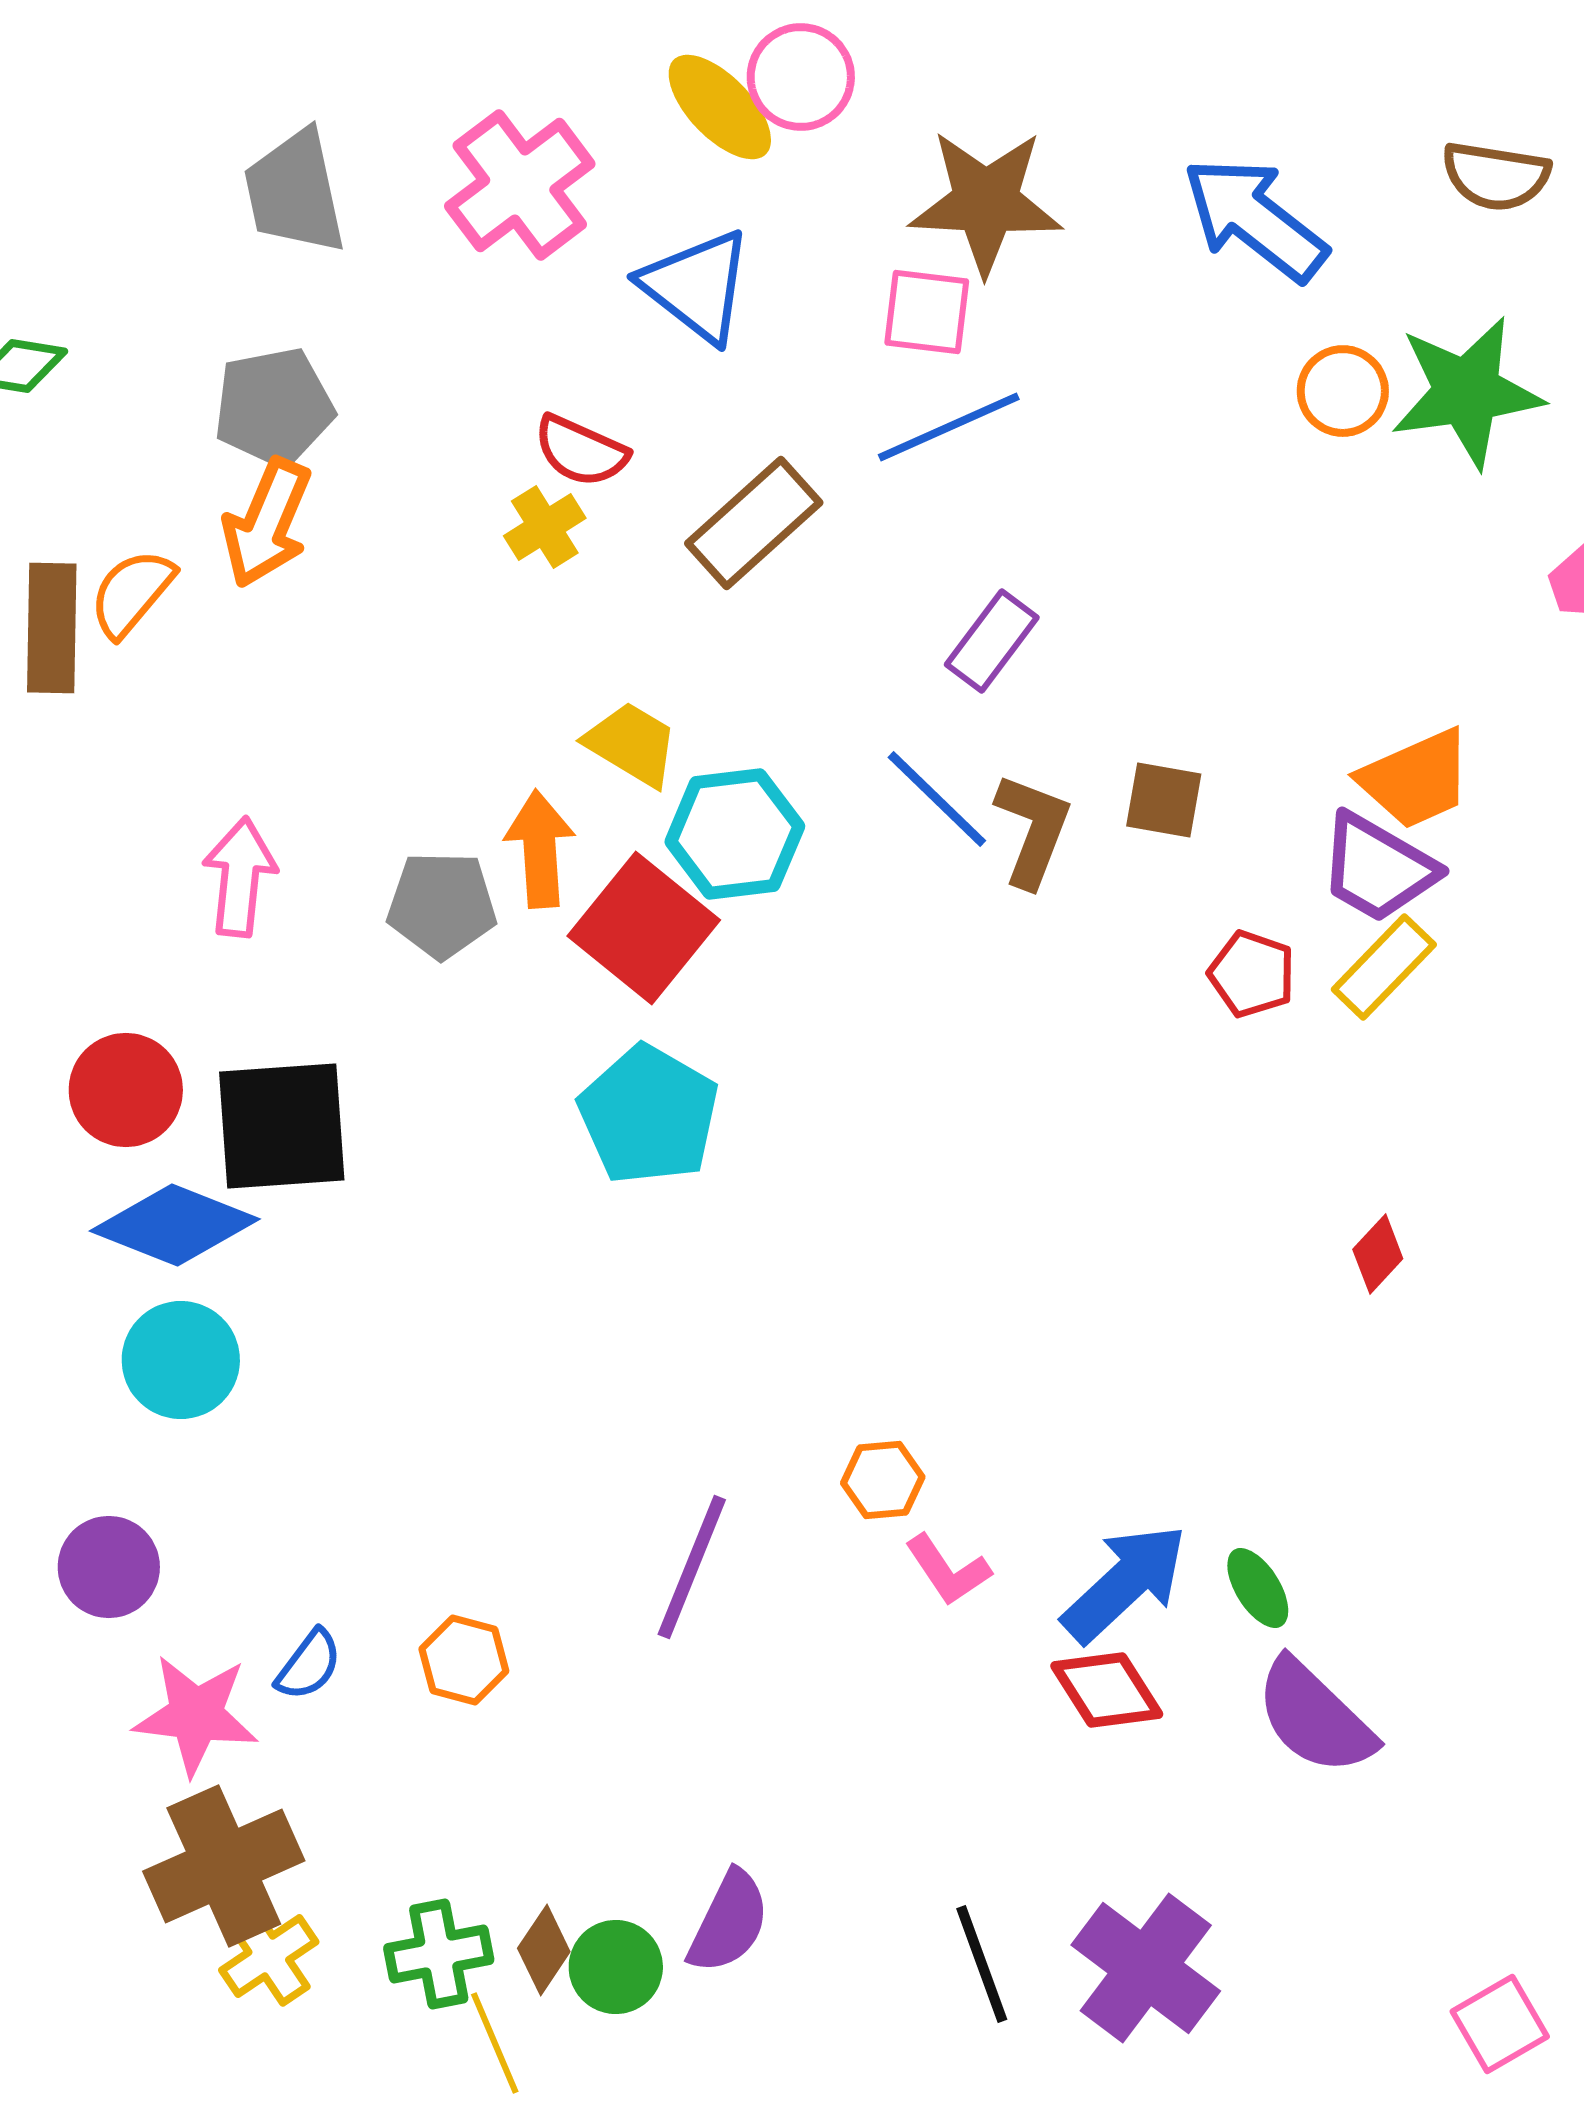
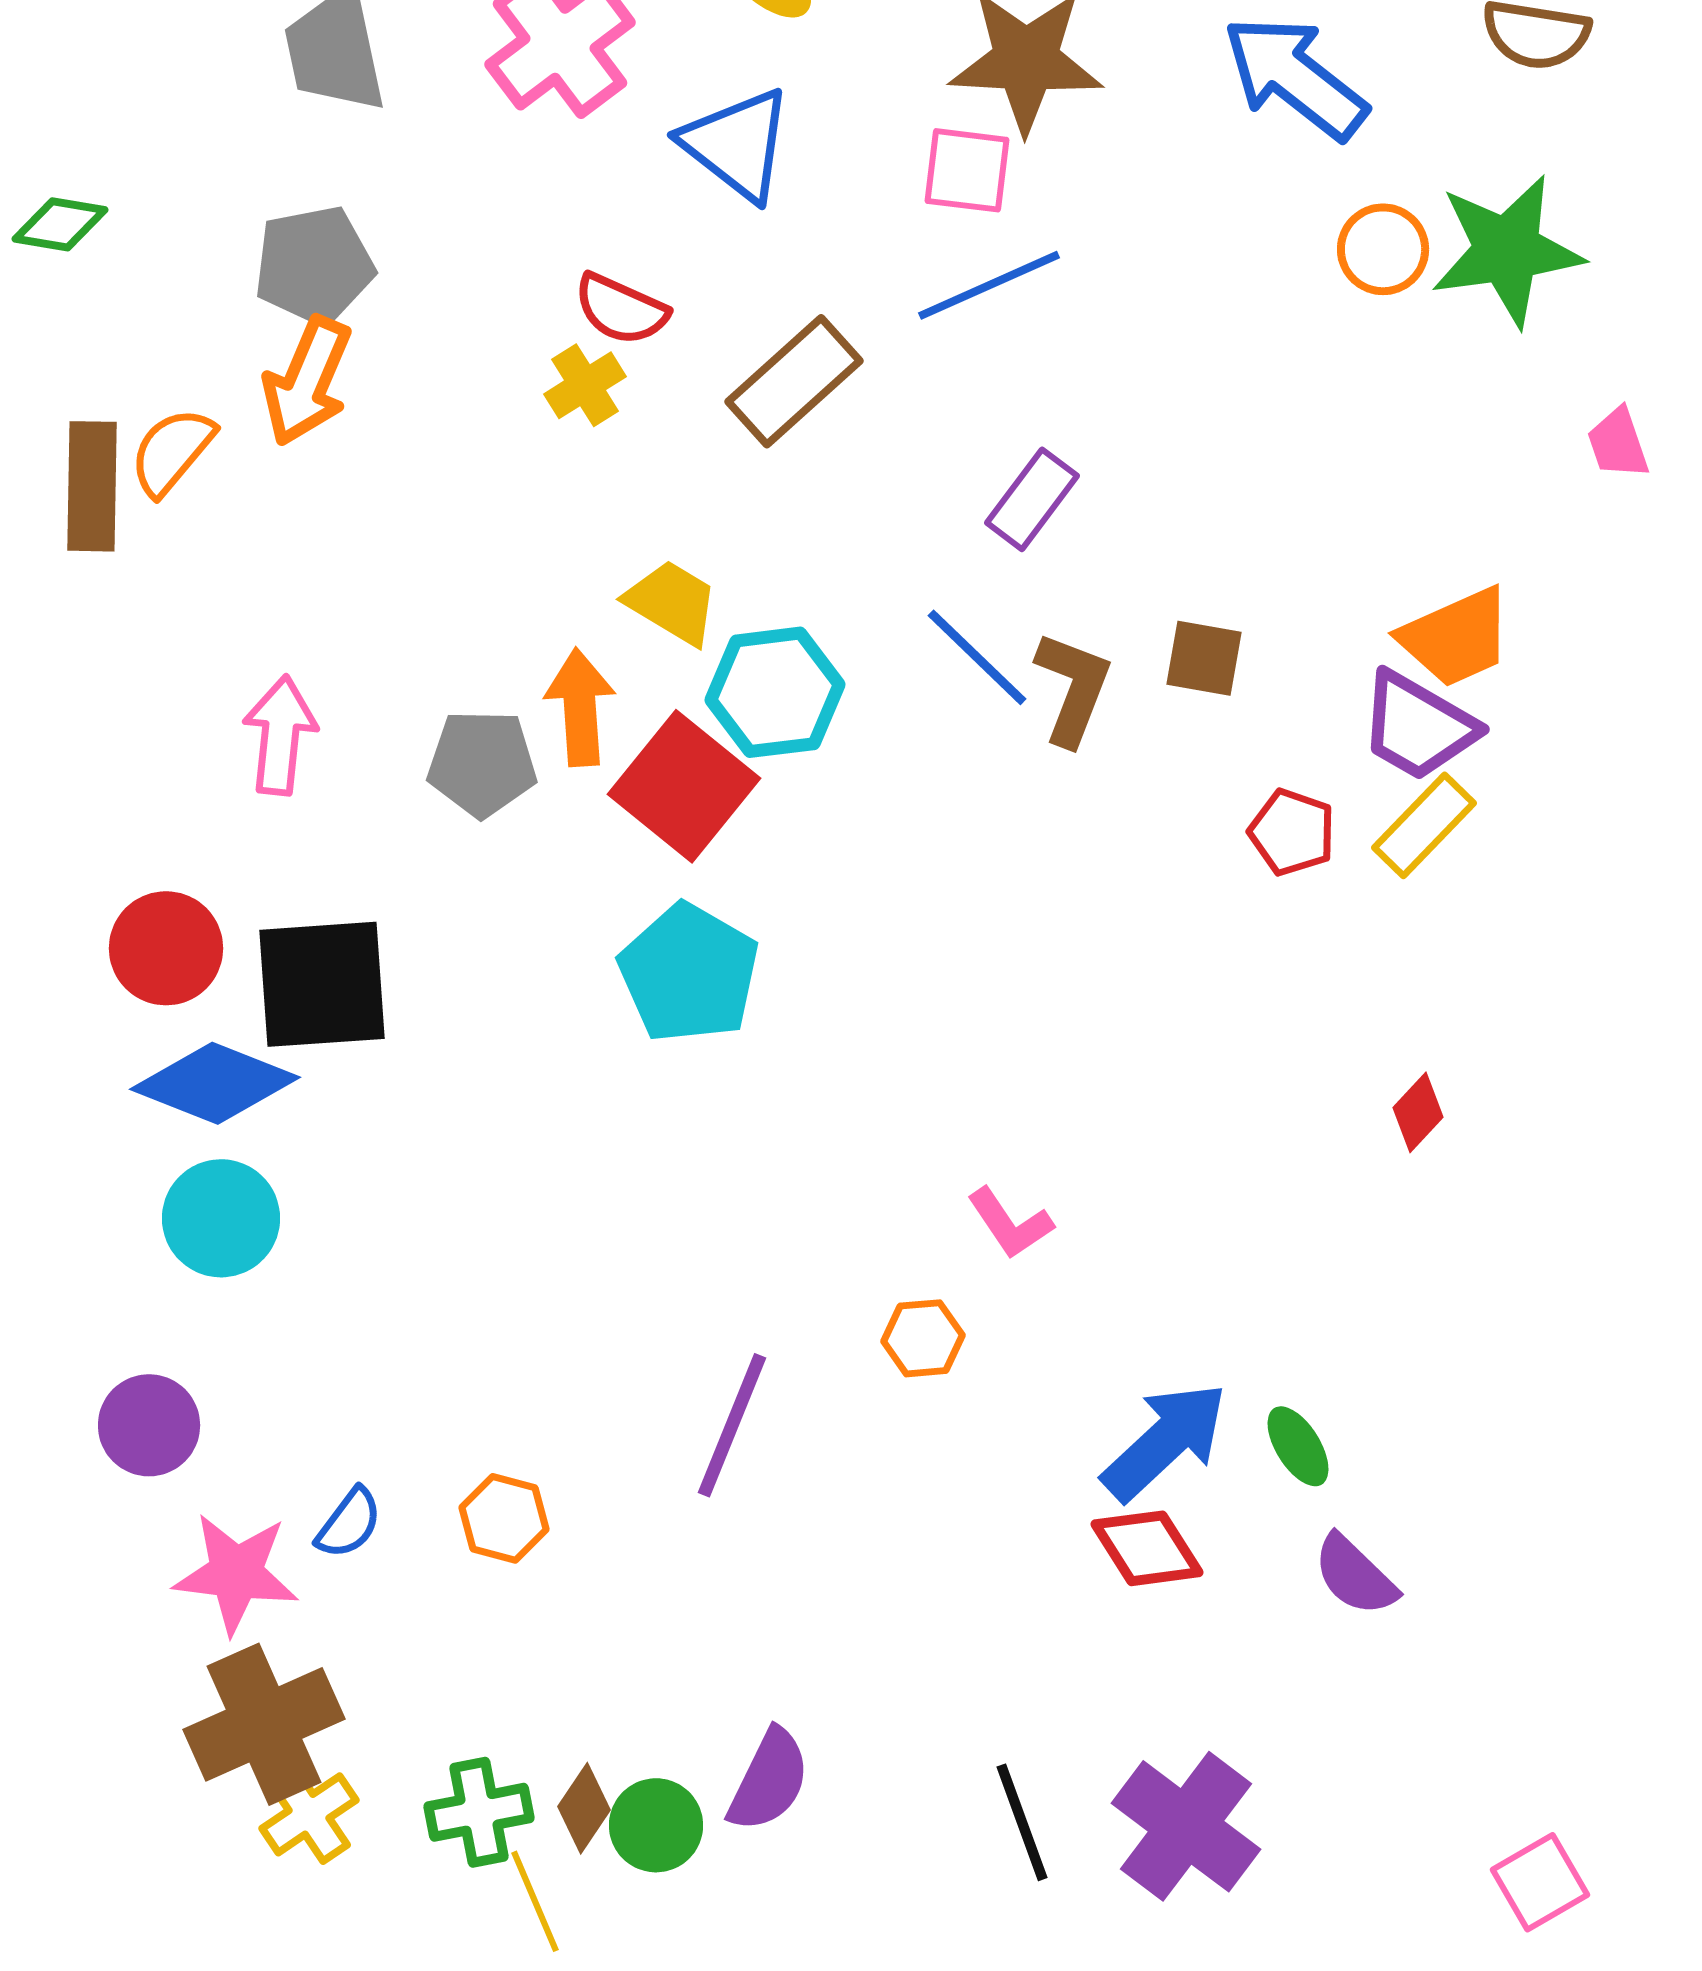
pink L-shape: (948, 1570) -> (1010, 1223), moved
purple semicircle: (1315, 1717) -> (1355, 1575), size x0.7

